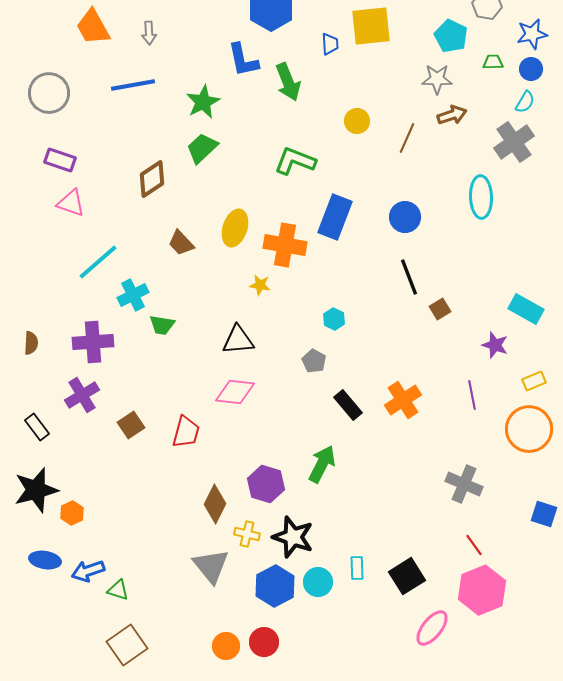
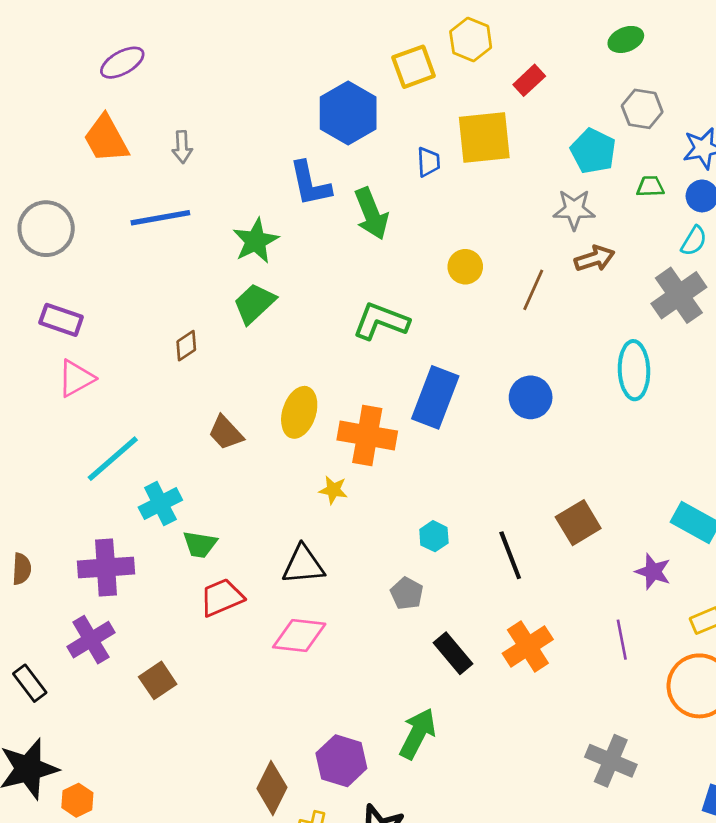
brown diamond: (152, 179) -> (186, 346), size x0.6
pink triangle: (71, 203) -> (76, 378), turned -48
black line: (409, 277) -> (510, 555), moved
brown square: (440, 309) -> (578, 523), size x1.5
red trapezoid: (186, 432) -> (222, 597), moved, turned -128

